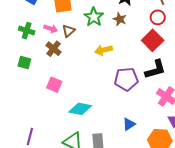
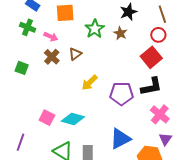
green cross: (27, 31) -> (28, 27), moved
brown triangle: (69, 31) -> (75, 54), moved
yellow arrow: (103, 50) -> (90, 83), moved, turned -36
pink square: (54, 85) -> (47, 118), moved
blue triangle: (129, 124) -> (120, 139), size x1.6

